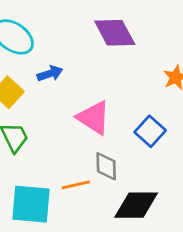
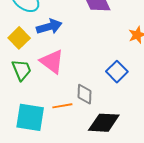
blue arrow: (50, 73) -> (49, 27), size x1.4
pink triangle: (94, 118) -> (52, 62), moved

